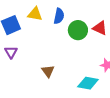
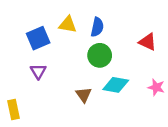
green circle: (78, 30) -> (100, 55), moved
cyan diamond: (88, 83) -> (116, 85), moved

